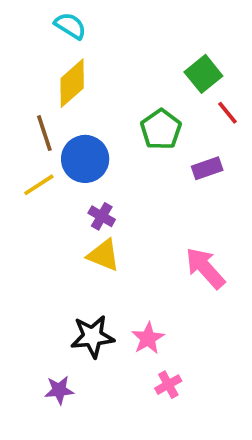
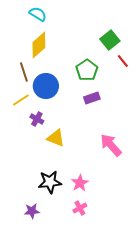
purple rectangle: (207, 168) -> (92, 98), moved
purple cross: (102, 216) -> (37, 119), moved
pink cross: (168, 385) -> (80, 208), moved

